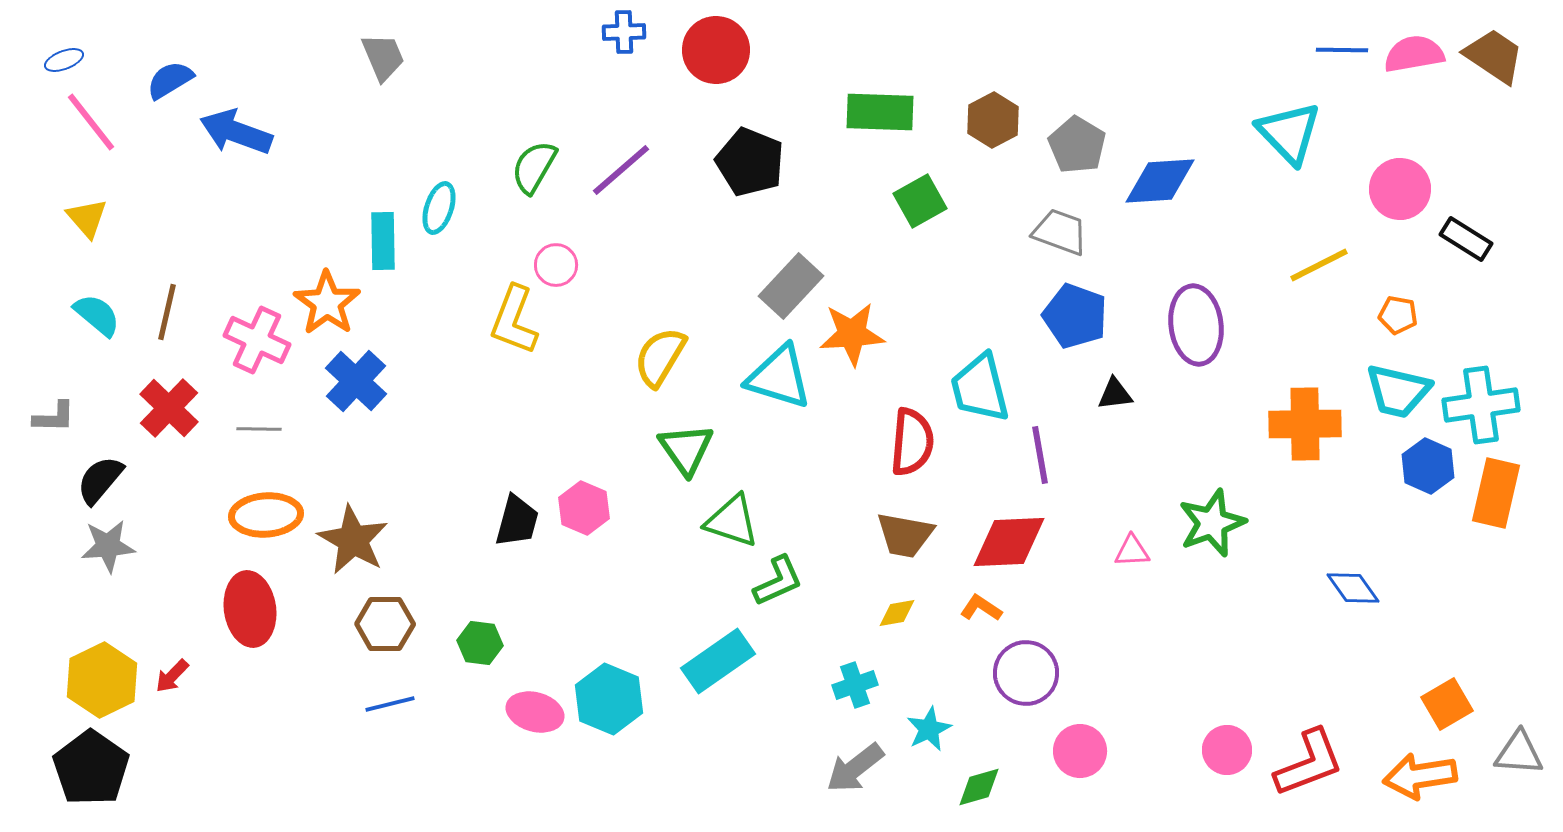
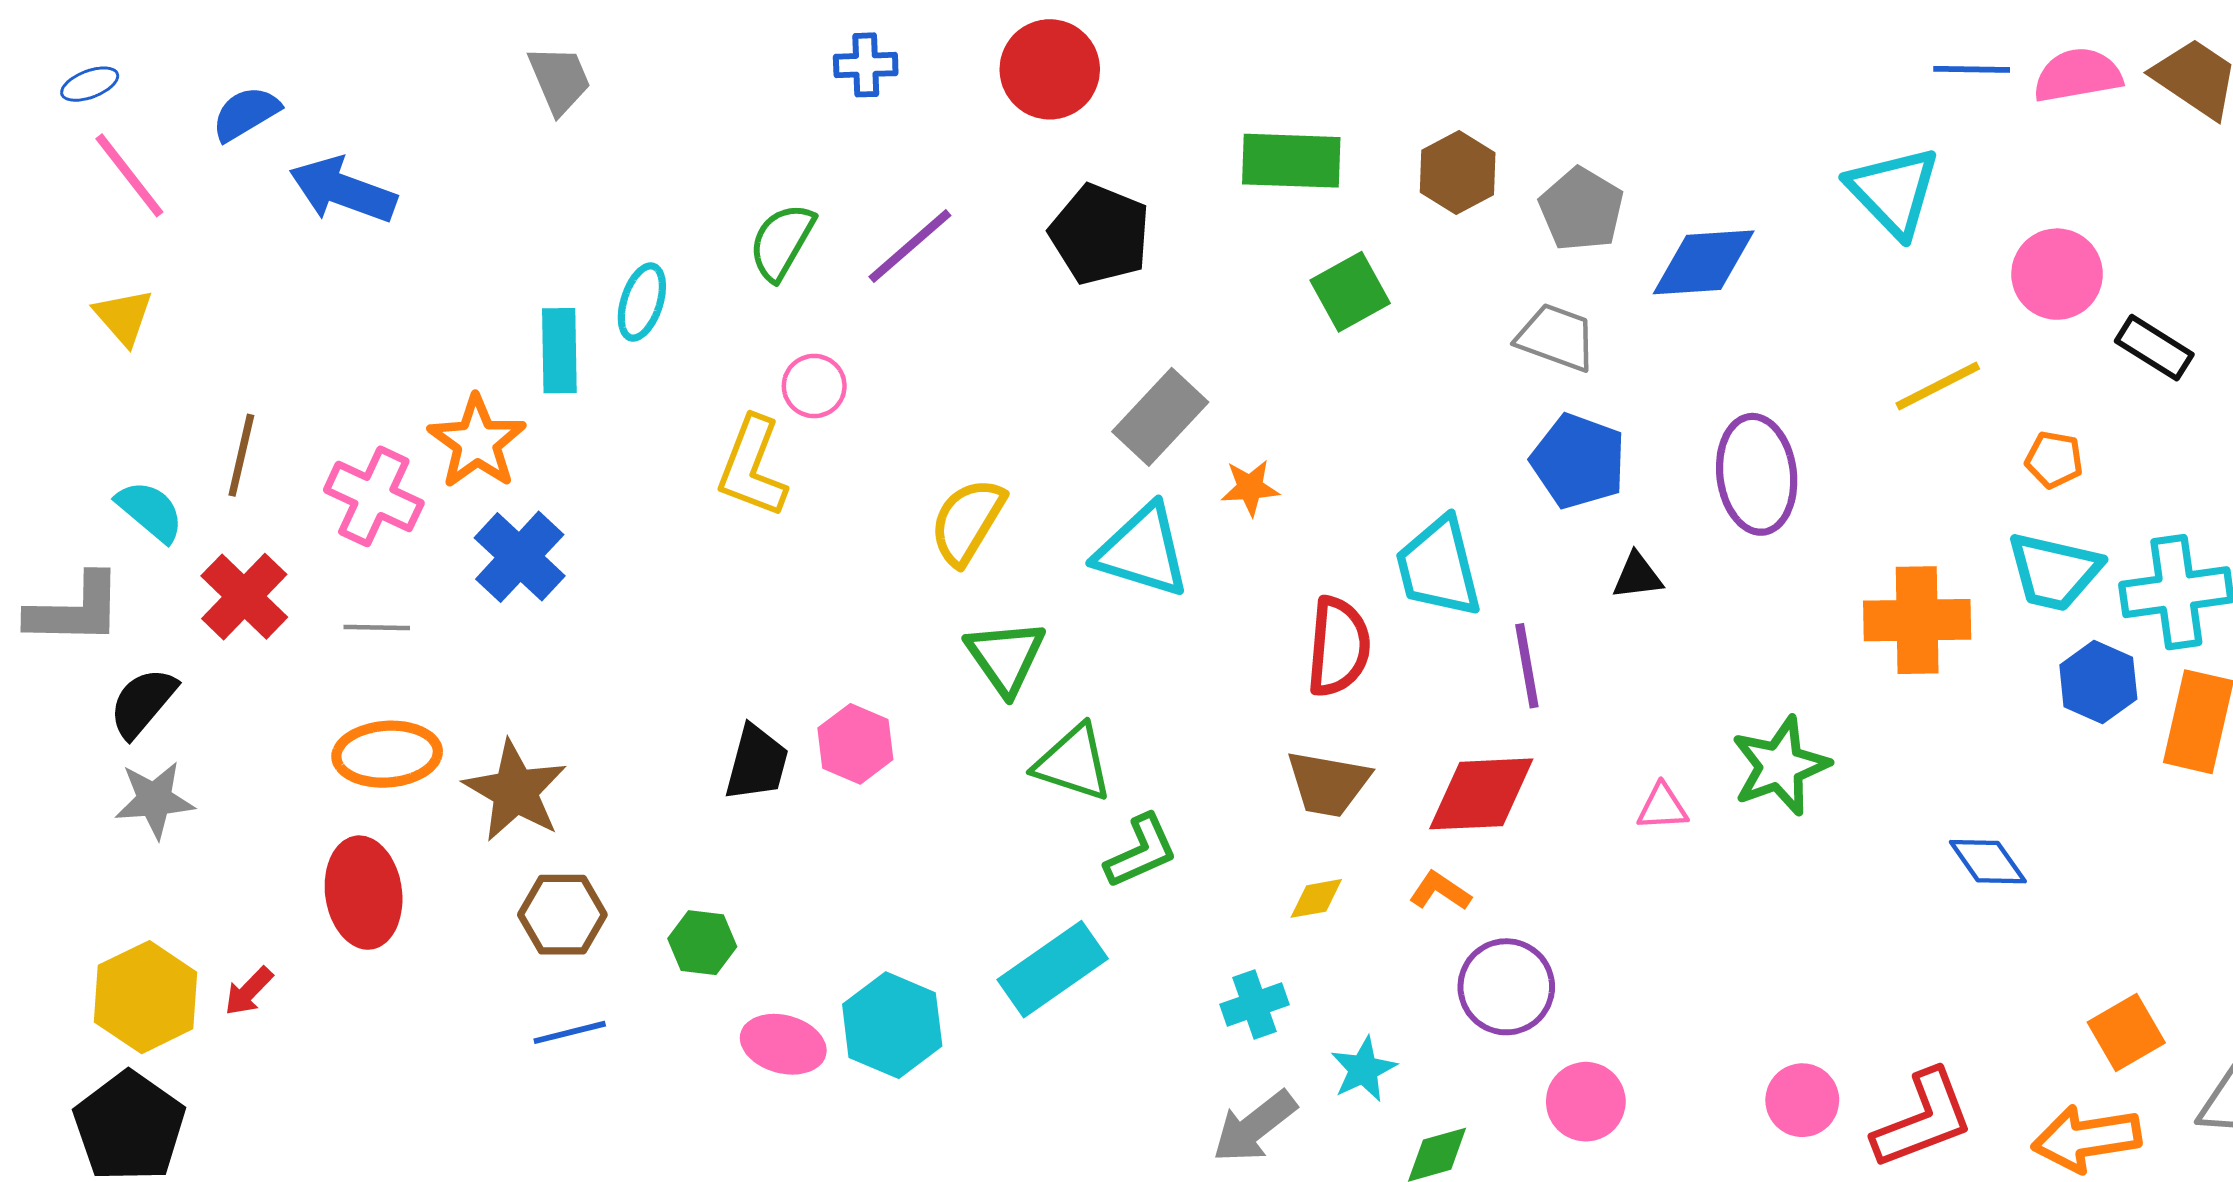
blue cross: (624, 32) -> (866, 65), moved
cyan semicircle: (97, 315) -> (150, 511), moved
orange star: (852, 334) -> (1250, 488), size x0.6
gray L-shape: (54, 417) -> (75, 610), size x1.6

